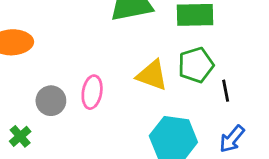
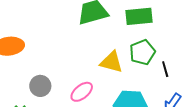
pink ellipse: (92, 92) -> (82, 92), moved, turned 45

